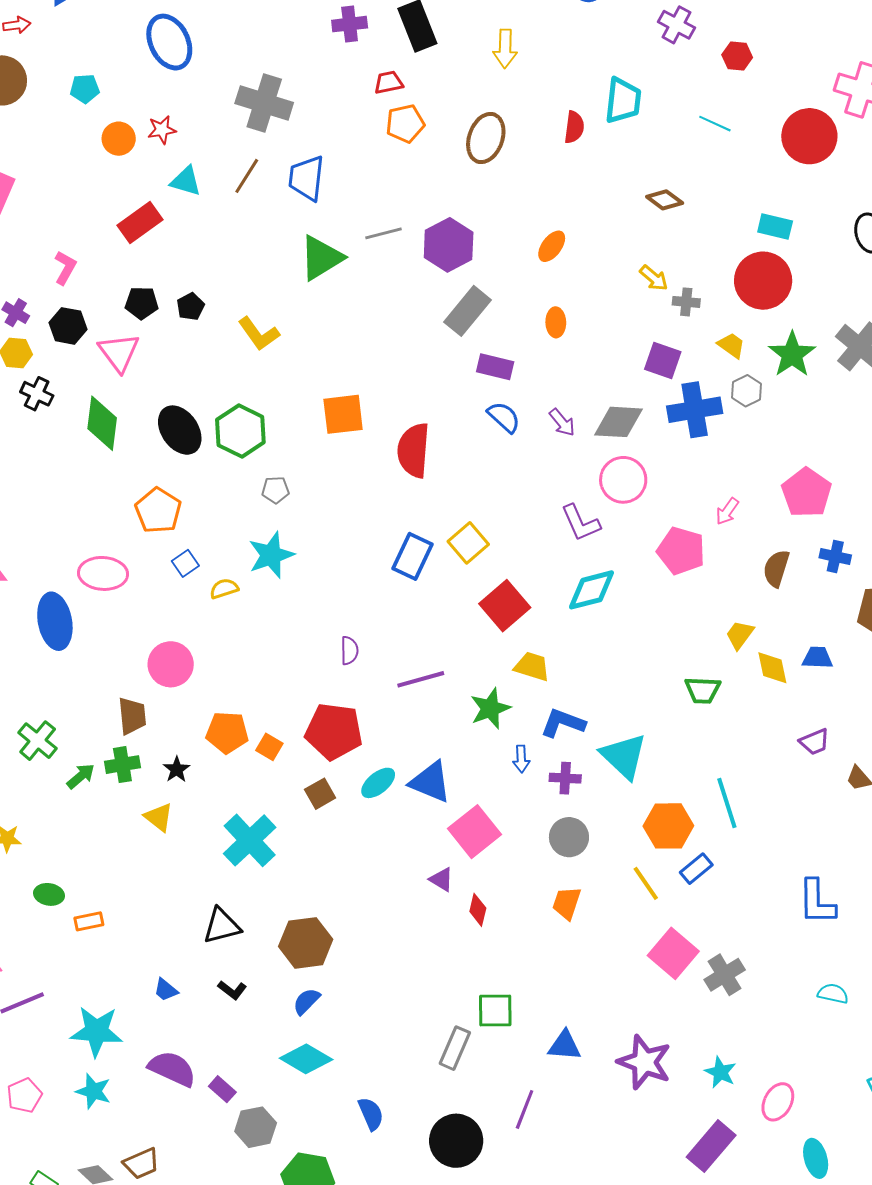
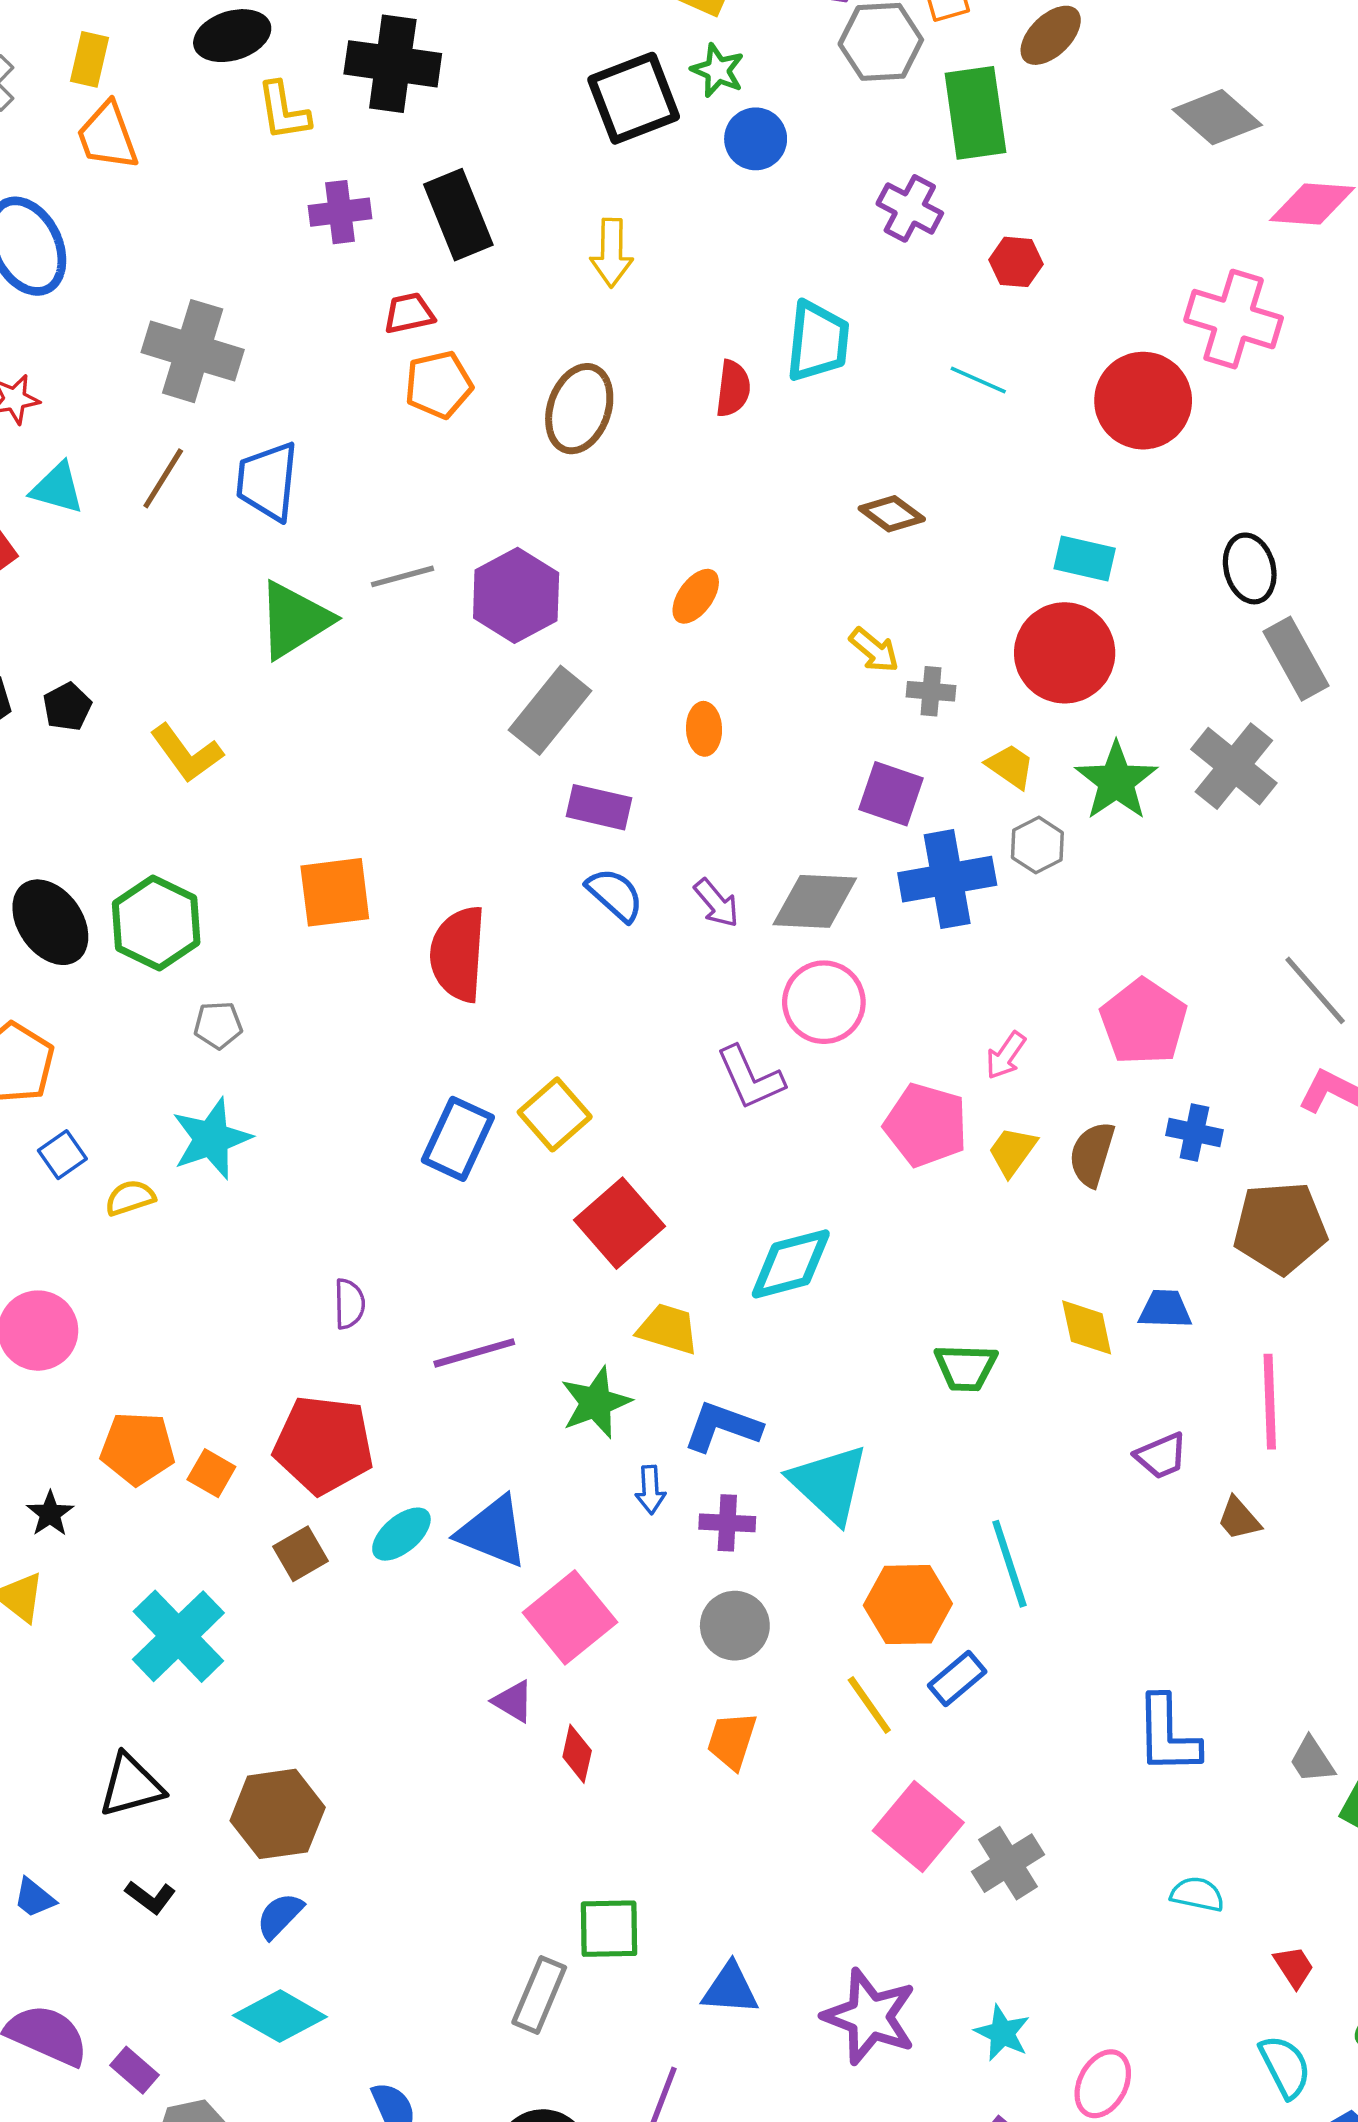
cyan diamond: (592, 590) -> (791, 1264), moved
yellow trapezoid: (740, 635) -> (1012, 1151), moved

